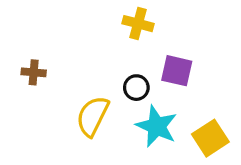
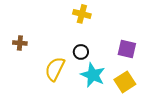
purple square: (177, 71) -> (127, 49), moved

